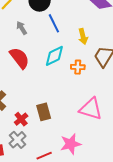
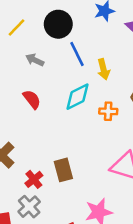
gray arrow: (22, 28) -> (35, 60), turned -32
yellow arrow: (83, 36) -> (104, 69), moved
red semicircle: (19, 58) -> (32, 99), size x0.7

